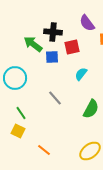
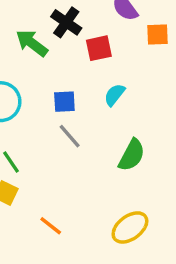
black cross: (53, 32) -> (66, 22), turned 30
blue square: (52, 57) -> (64, 102), moved

